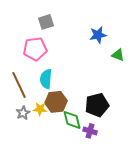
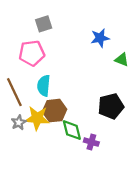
black pentagon: (97, 105) -> (111, 106), moved
yellow star: (40, 109) -> (37, 118), size x1.6

